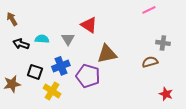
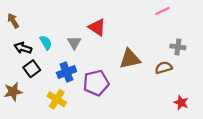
cyan semicircle: (42, 39) -> (46, 43), turned 56
brown triangle: (107, 54) -> (130, 59), moved
black square: (35, 72) -> (32, 69), moved, turned 35
purple pentagon: (88, 76) -> (96, 83), turned -30

